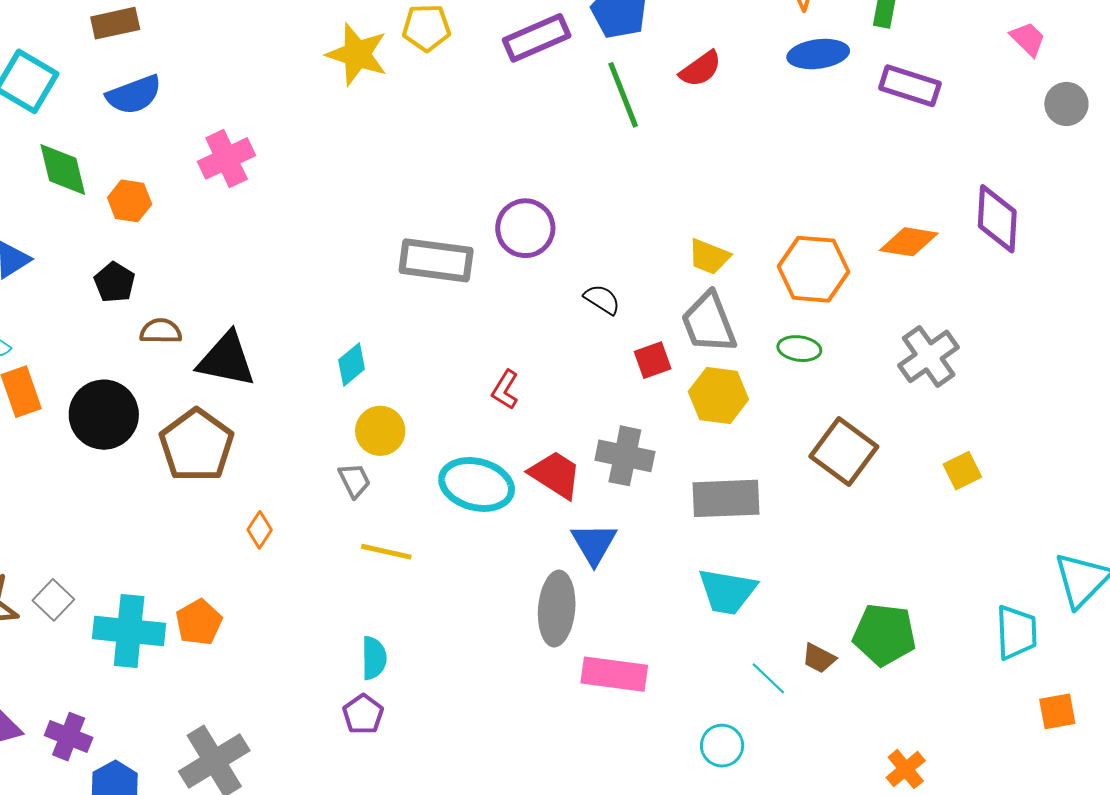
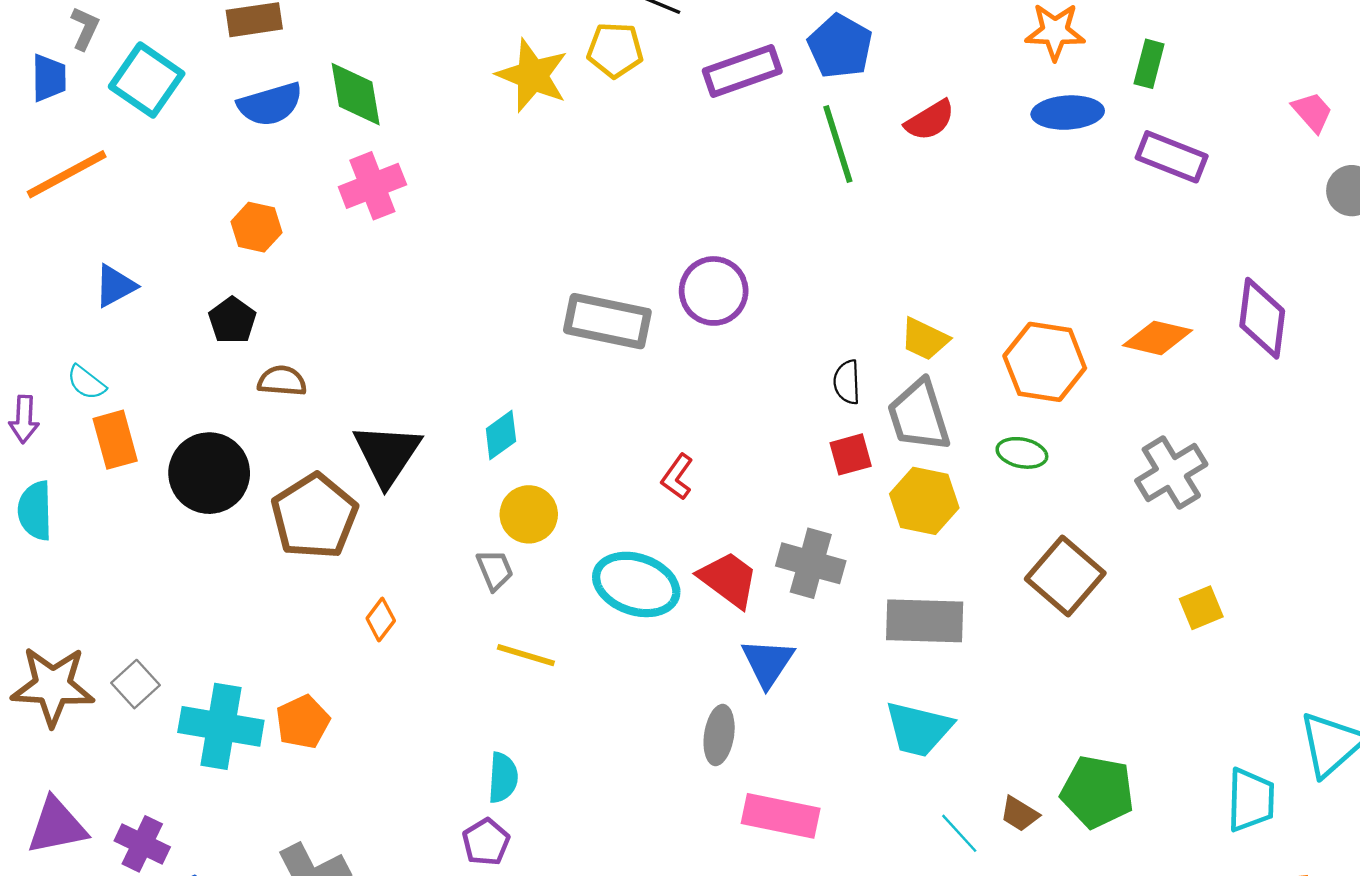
green diamond: (63, 169) -> (356, 94), moved
black semicircle: (602, 299) -> (847, 382), moved, turned -129
black triangle: (226, 360) -> (387, 454), moved, turned 48
gray ellipse: (557, 609) -> (719, 735), size x0.7

